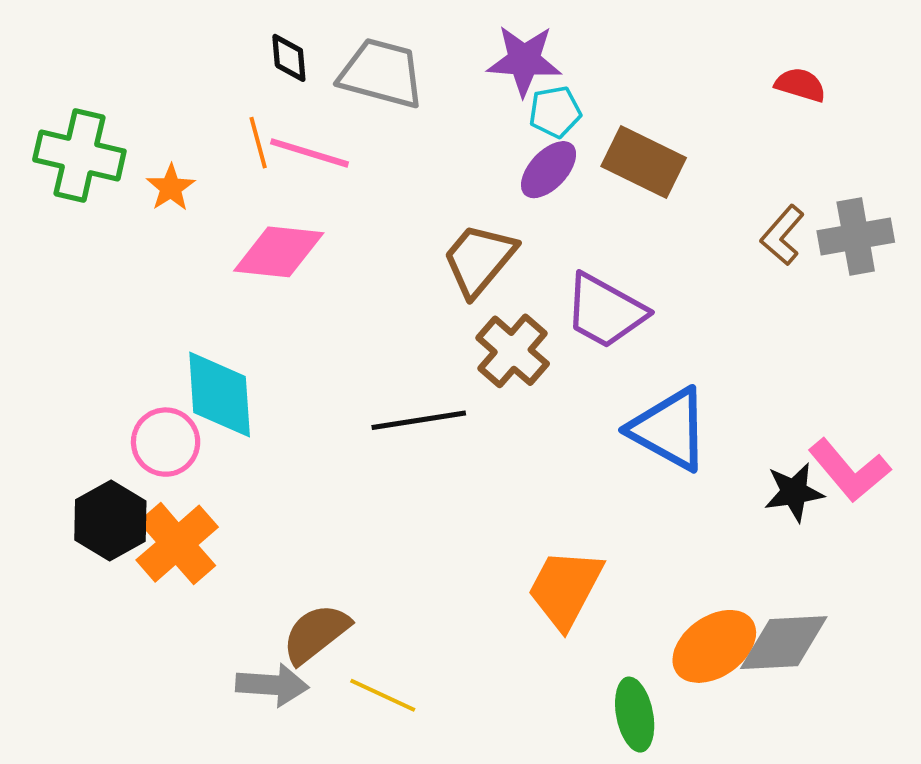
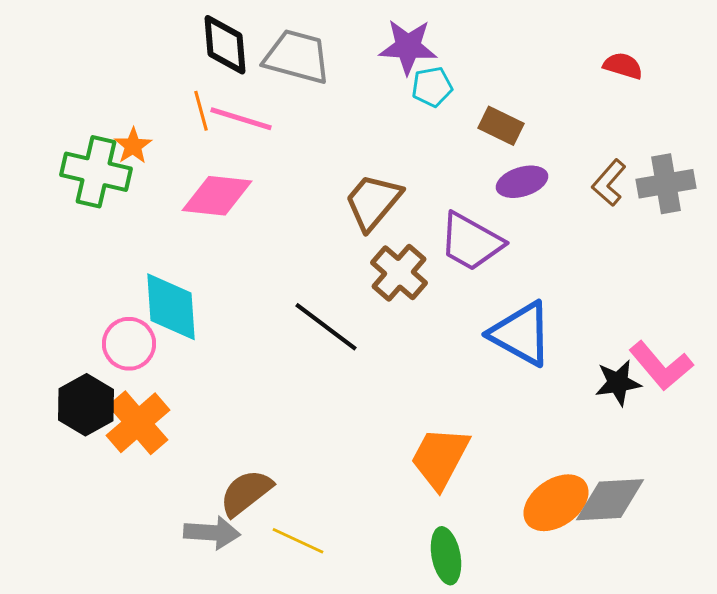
black diamond: (289, 58) -> (225, 45), size x1.6
green cross: (79, 156) -> (96, 172), moved
brown rectangle: (644, 162) -> (501, 126), size x0.7
purple ellipse: (549, 170) -> (522, 182), moved, turned 30
black line: (419, 420) -> (326, 327), turned 46
green ellipse: (635, 715) -> (446, 556), moved

